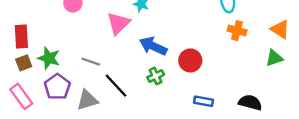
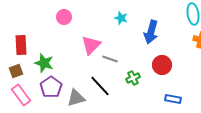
pink triangle: (118, 23) -> (91, 45), moved
blue arrow: (153, 46) -> (151, 32), moved, turned -100
gray line: (91, 62) -> (110, 59), moved
brown square: (24, 63) -> (16, 71), moved

